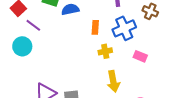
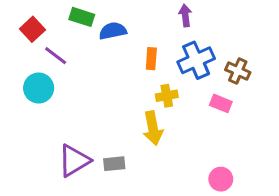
brown cross: (150, 11) -> (238, 71), moved
yellow arrow: (113, 81) -> (153, 128), moved

